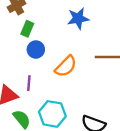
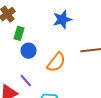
purple line: (29, 83) -> (26, 81), turned -40

